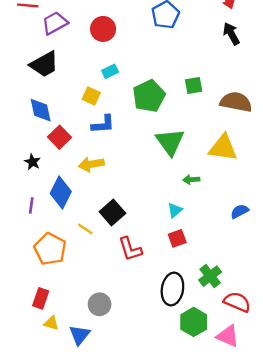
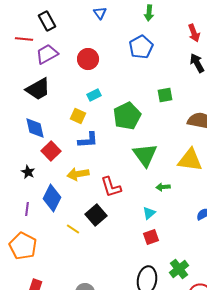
green square: (194, 85) -> (165, 95), moved
orange pentagon: (50, 249) -> (23, 246), moved
red L-shape: (130, 249) -> (111, 187), moved

